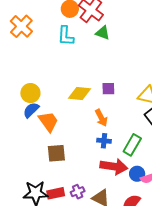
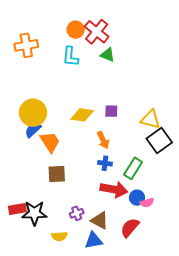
orange cross: (21, 26) -> (26, 45), turned 35
yellow circle: (30, 93) -> (33, 113), size x1.4
red rectangle: (56, 193) -> (17, 209), moved

